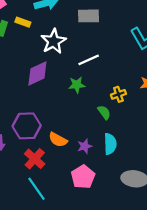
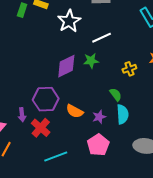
purple diamond: (37, 73) -> (66, 66), moved
green semicircle: (104, 112) -> (116, 94), moved
red cross: (35, 159) -> (41, 128), moved
cyan line: (36, 189) -> (56, 156), turned -75

